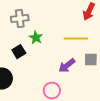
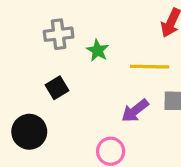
green star: (36, 38) -> (98, 50), moved

